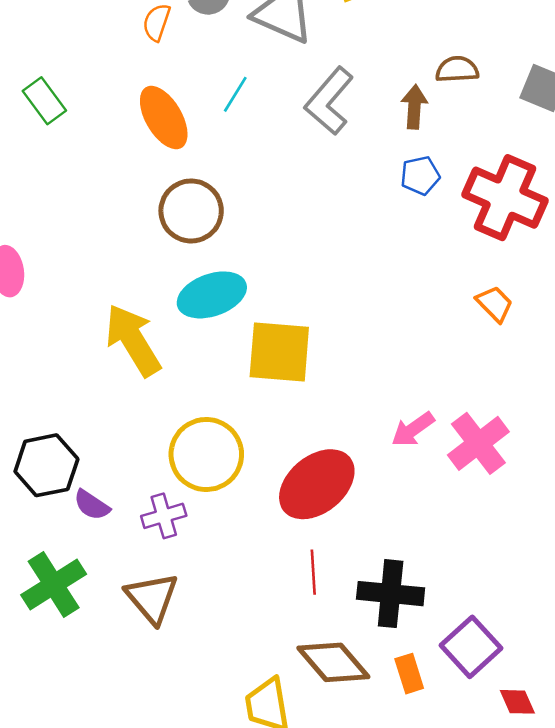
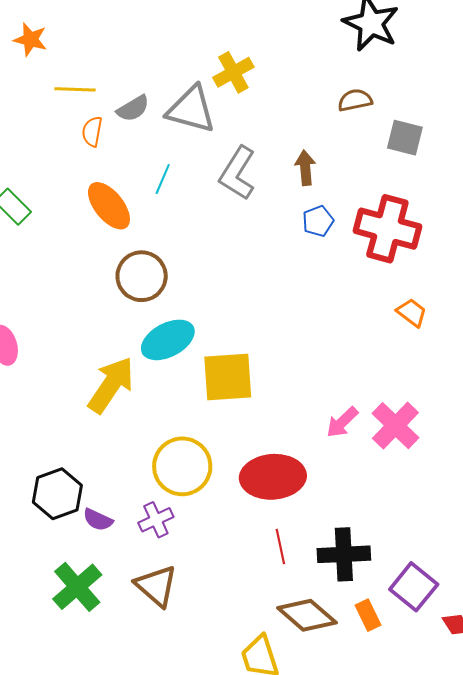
brown semicircle: (457, 69) -> (355, 100), moved
orange trapezoid: (495, 304) -> (412, 313), moved
yellow arrow: (133, 340) -> (111, 385), turned 74
red ellipse: (317, 484) -> (273, 477), turned 44

